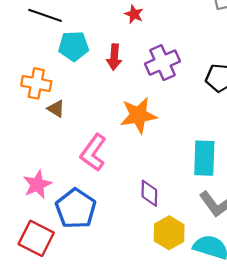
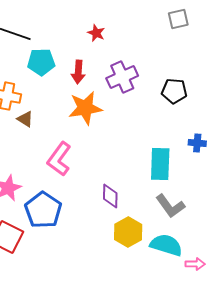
orange star: (138, 115) -> (85, 108), moved

